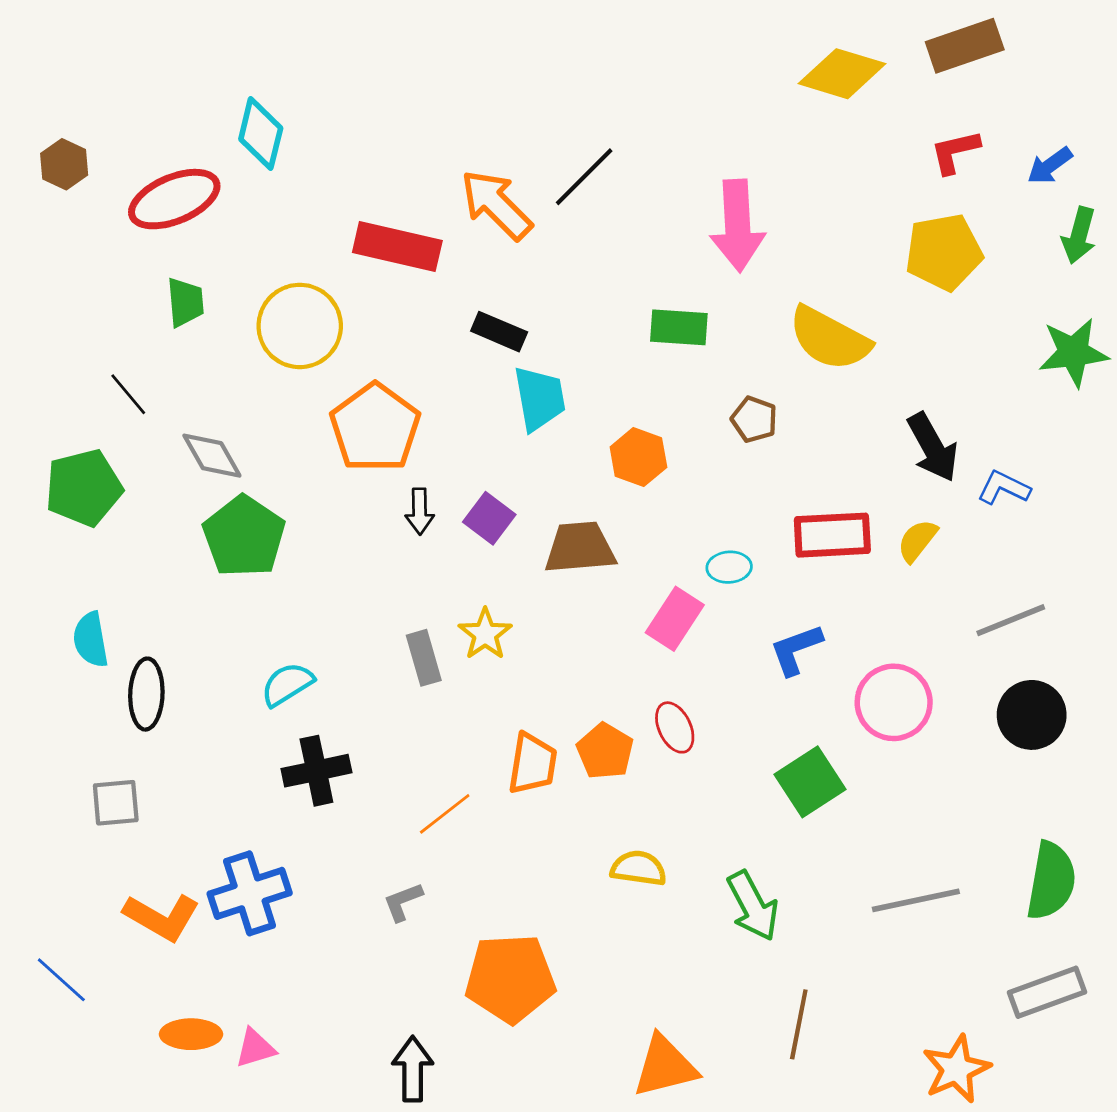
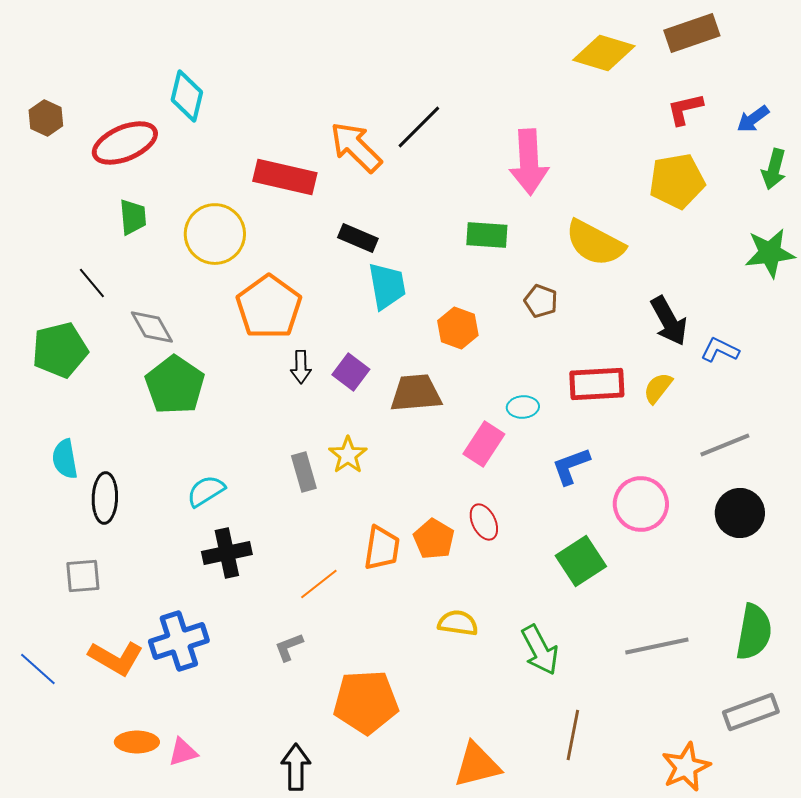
blue line: (61, 980) -> (38, 669), moved

